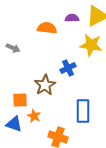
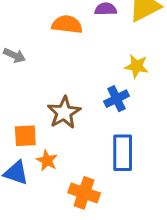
yellow star: (91, 45) -> (137, 66), moved, size x0.7
blue cross: (68, 68) -> (116, 99), moved

